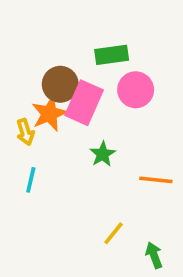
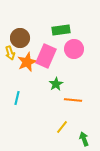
brown circle: (60, 84) -> (20, 38), moved
yellow arrow: (25, 132) -> (10, 53), moved
orange line: (156, 180) -> (73, 100), moved

